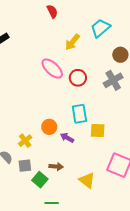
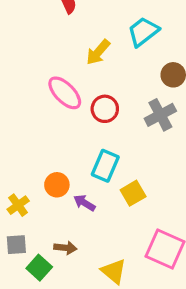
cyan rectangle: (79, 114) -> (105, 166), turned 30
yellow square: (98, 131) -> (133, 193), turned -35

